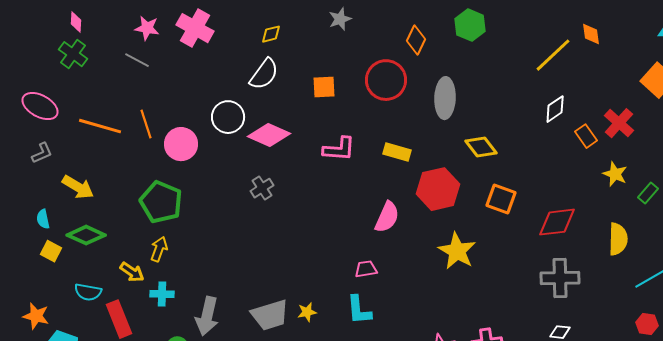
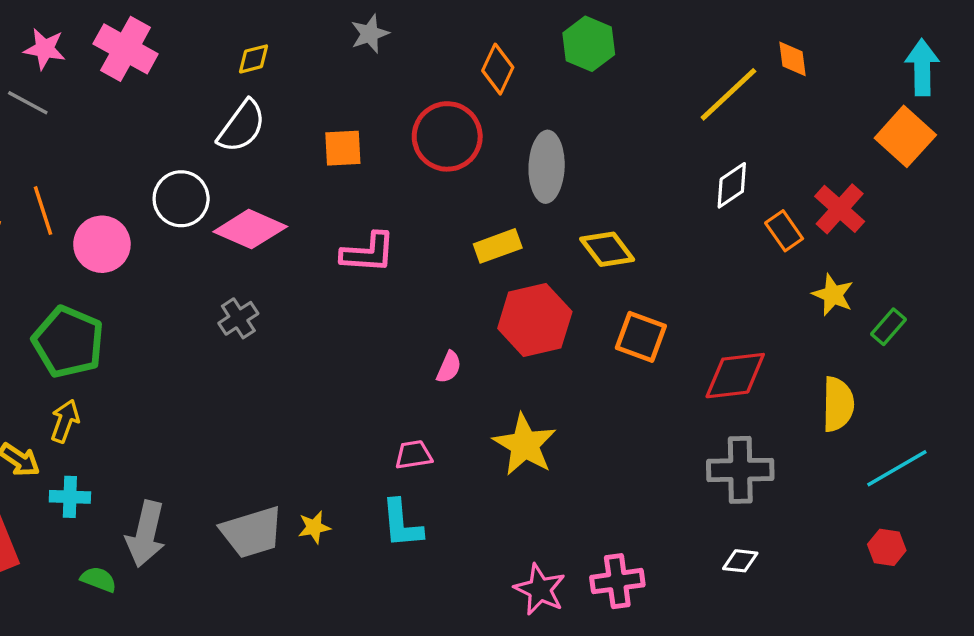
yellow rectangle: (397, 152) -> (498, 246), moved, turned -36
pink semicircle: (387, 217) -> (449, 367), size x0.6
yellow star: (457, 251) -> (525, 445), moved

